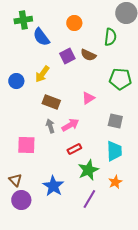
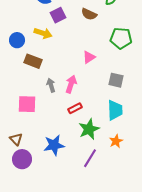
purple square: (67, 56) -> (58, 15), moved
yellow arrow: (42, 74) -> (43, 33), turned -108
brown rectangle: (51, 102) -> (33, 61), moved
pink arrow: (70, 125) -> (71, 84), turned -42
blue star: (53, 186) -> (54, 145), turned 30

